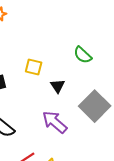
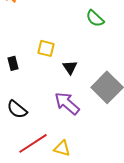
green semicircle: (83, 55) -> (95, 18), moved

